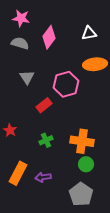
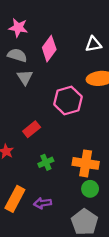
gray triangle: (27, 77) -> (25, 77), moved
red rectangle: (44, 105) -> (32, 129), moved

